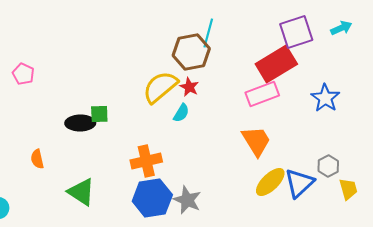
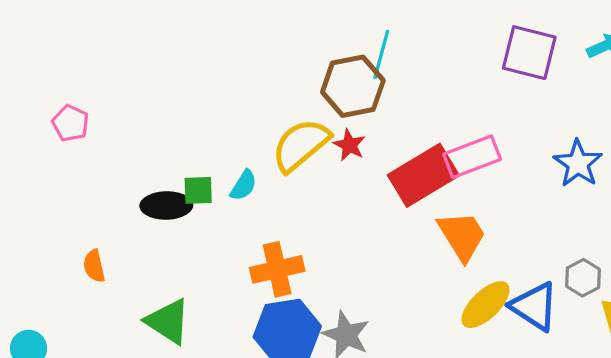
purple square: (296, 32) -> (529, 53), turned 32
red rectangle: (276, 64) -> (423, 175), moved
cyan semicircle: (181, 113) -> (244, 185), moved
blue triangle: (299, 183) -> (534, 306), turned -44

